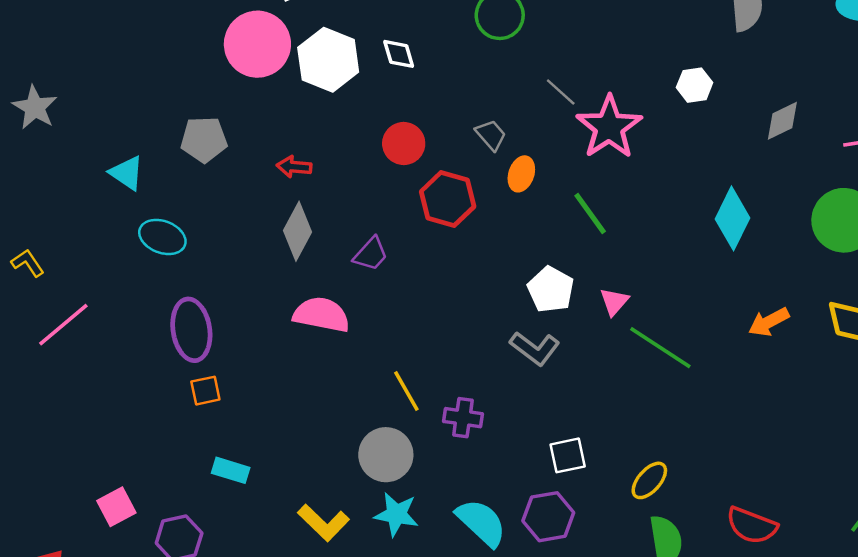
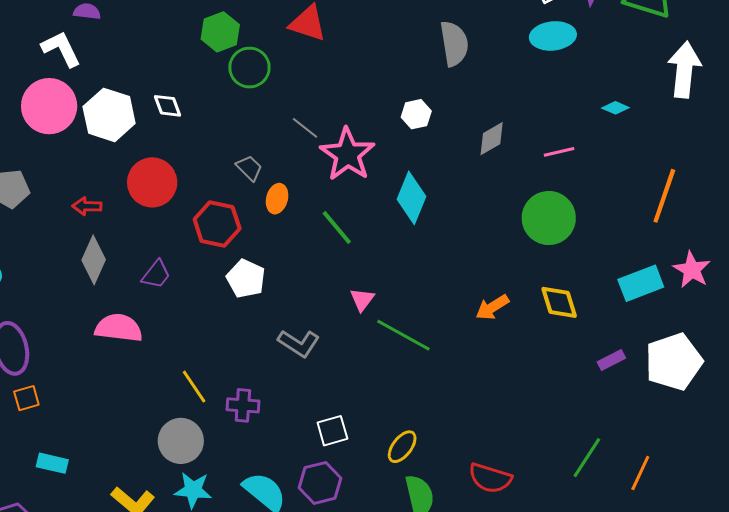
red circle: (404, 143) -> (152, 182), moved, size x1.4
cyan diamond: (733, 218) -> (411, 198), moved
white pentagon: (551, 289) -> (246, 279), moved

